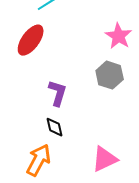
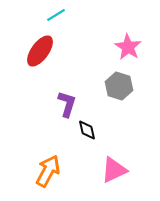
black diamond: (55, 127) -> (87, 130), moved

